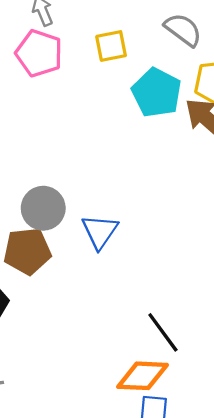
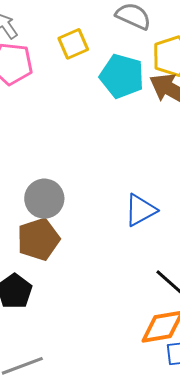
blue triangle: (100, 232) -> (141, 210), moved, turned 39

